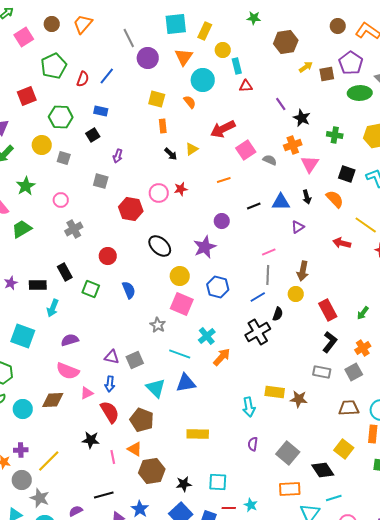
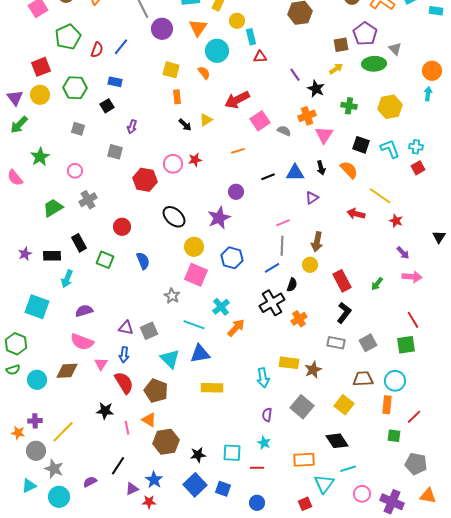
yellow arrow: (306, 67) -> (336, 69), moved
yellow circle: (42, 145) -> (40, 95), moved
green trapezoid: (22, 229) -> (53, 208), moved
orange cross: (363, 348) -> (299, 319), moved
pink triangle: (87, 393) -> (101, 364), turned -32
brown star: (299, 399) -> (313, 370), turned -30
yellow rectangle: (198, 434) -> (212, 388), moved
yellow square: (344, 449) -> (344, 405), moved
gray square: (288, 453) -> (302, 407), moved
black line: (104, 495) -> (118, 466), turned -42
cyan star: (251, 505) -> (264, 443), moved
red line: (229, 508) -> (257, 468), moved

